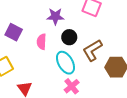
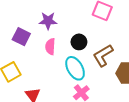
purple star: (55, 16) -> (48, 21), moved

